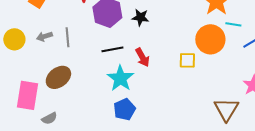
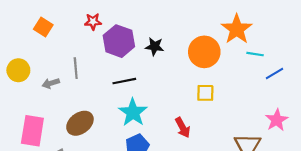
gray arrow: (44, 36) -> (51, 83), moved
orange circle: (210, 39) -> (204, 52), moved
red arrow: (142, 57) -> (183, 128), moved
brown ellipse: (58, 77) -> (80, 123), moved

